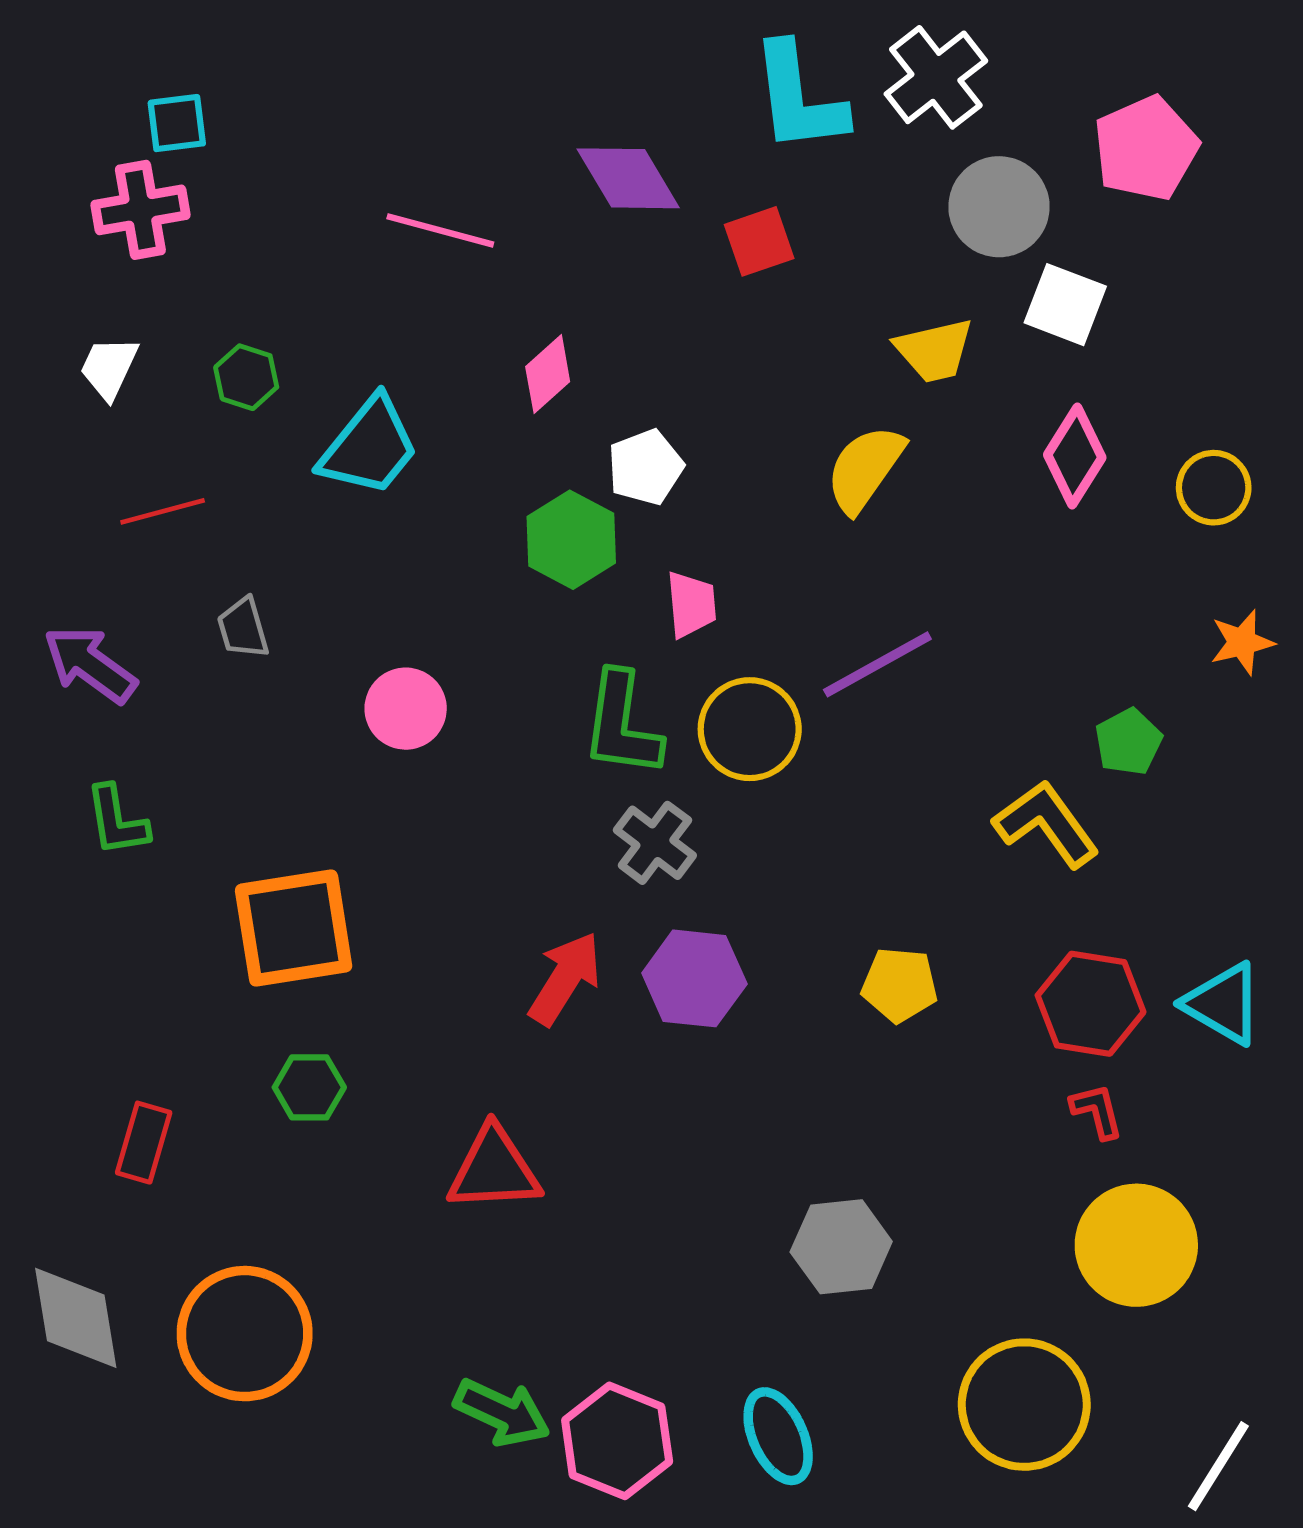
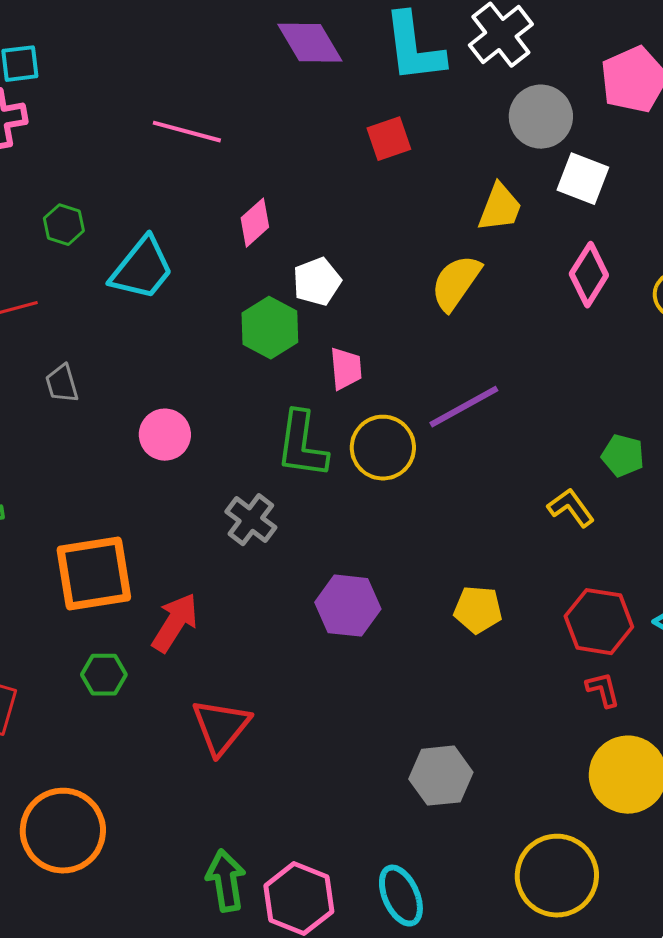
purple diamond: (628, 178) -> (310, 43), moved
yellow trapezoid: (934, 350) -> (500, 208), turned -56
green pentagon: (1128, 742) -> (623, 456), turned -30
yellow L-shape: (1046, 824) -> (571, 508), size x0.7
gray cross: (655, 843) -> (251, 520), moved
red arrow: (565, 978) -> (175, 623), moved
red triangle: (494, 1169) -> (221, 727), turned -48
green arrow: (502, 1412) -> (226, 881), turned -124

